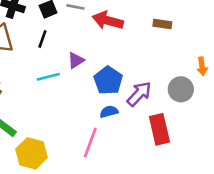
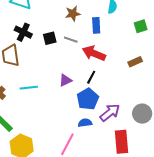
brown rectangle: (162, 24) -> (135, 62), turned -40
black line: (42, 39) -> (91, 77), moved
cyan line: (48, 77) -> (29, 88), moved

